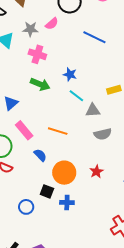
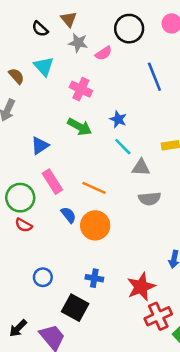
gray star: (30, 29) -> (78, 43), moved
blue line: (94, 37) -> (154, 77), turned 35
red star: (96, 172) -> (141, 287), moved, size x1.6
orange circle: (64, 173) -> (95, 225), moved
black square: (47, 191) -> (75, 308), moved, size x1.5

